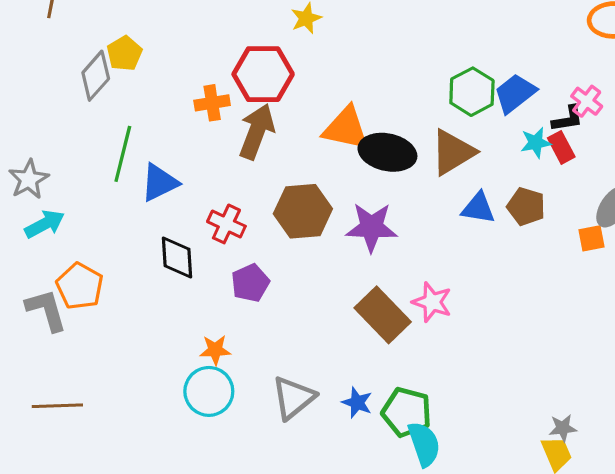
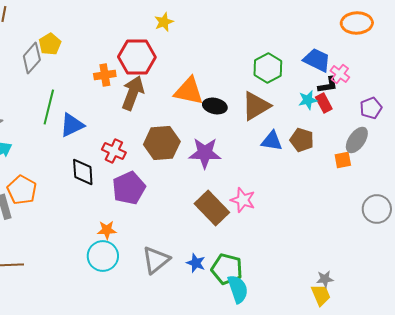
blue trapezoid: (515, 93) -> (317, 60), moved, turned 64
black ellipse: (387, 152) -> (215, 106), size x0.7
purple pentagon: (250, 283) -> (129, 188), size x1.4

